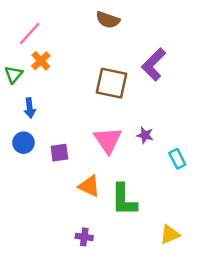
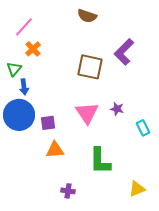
green triangle: (14, 74) -> (14, 69), moved
blue circle: (23, 143) -> (19, 115), size x1.8
orange triangle: (89, 186) -> (55, 150), moved, turned -30

